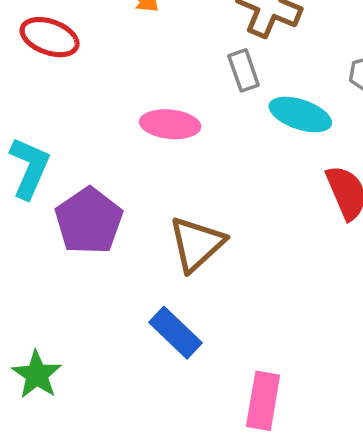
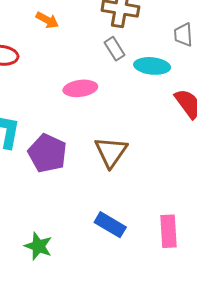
blue rectangle: (175, 333) -> (110, 225), moved

